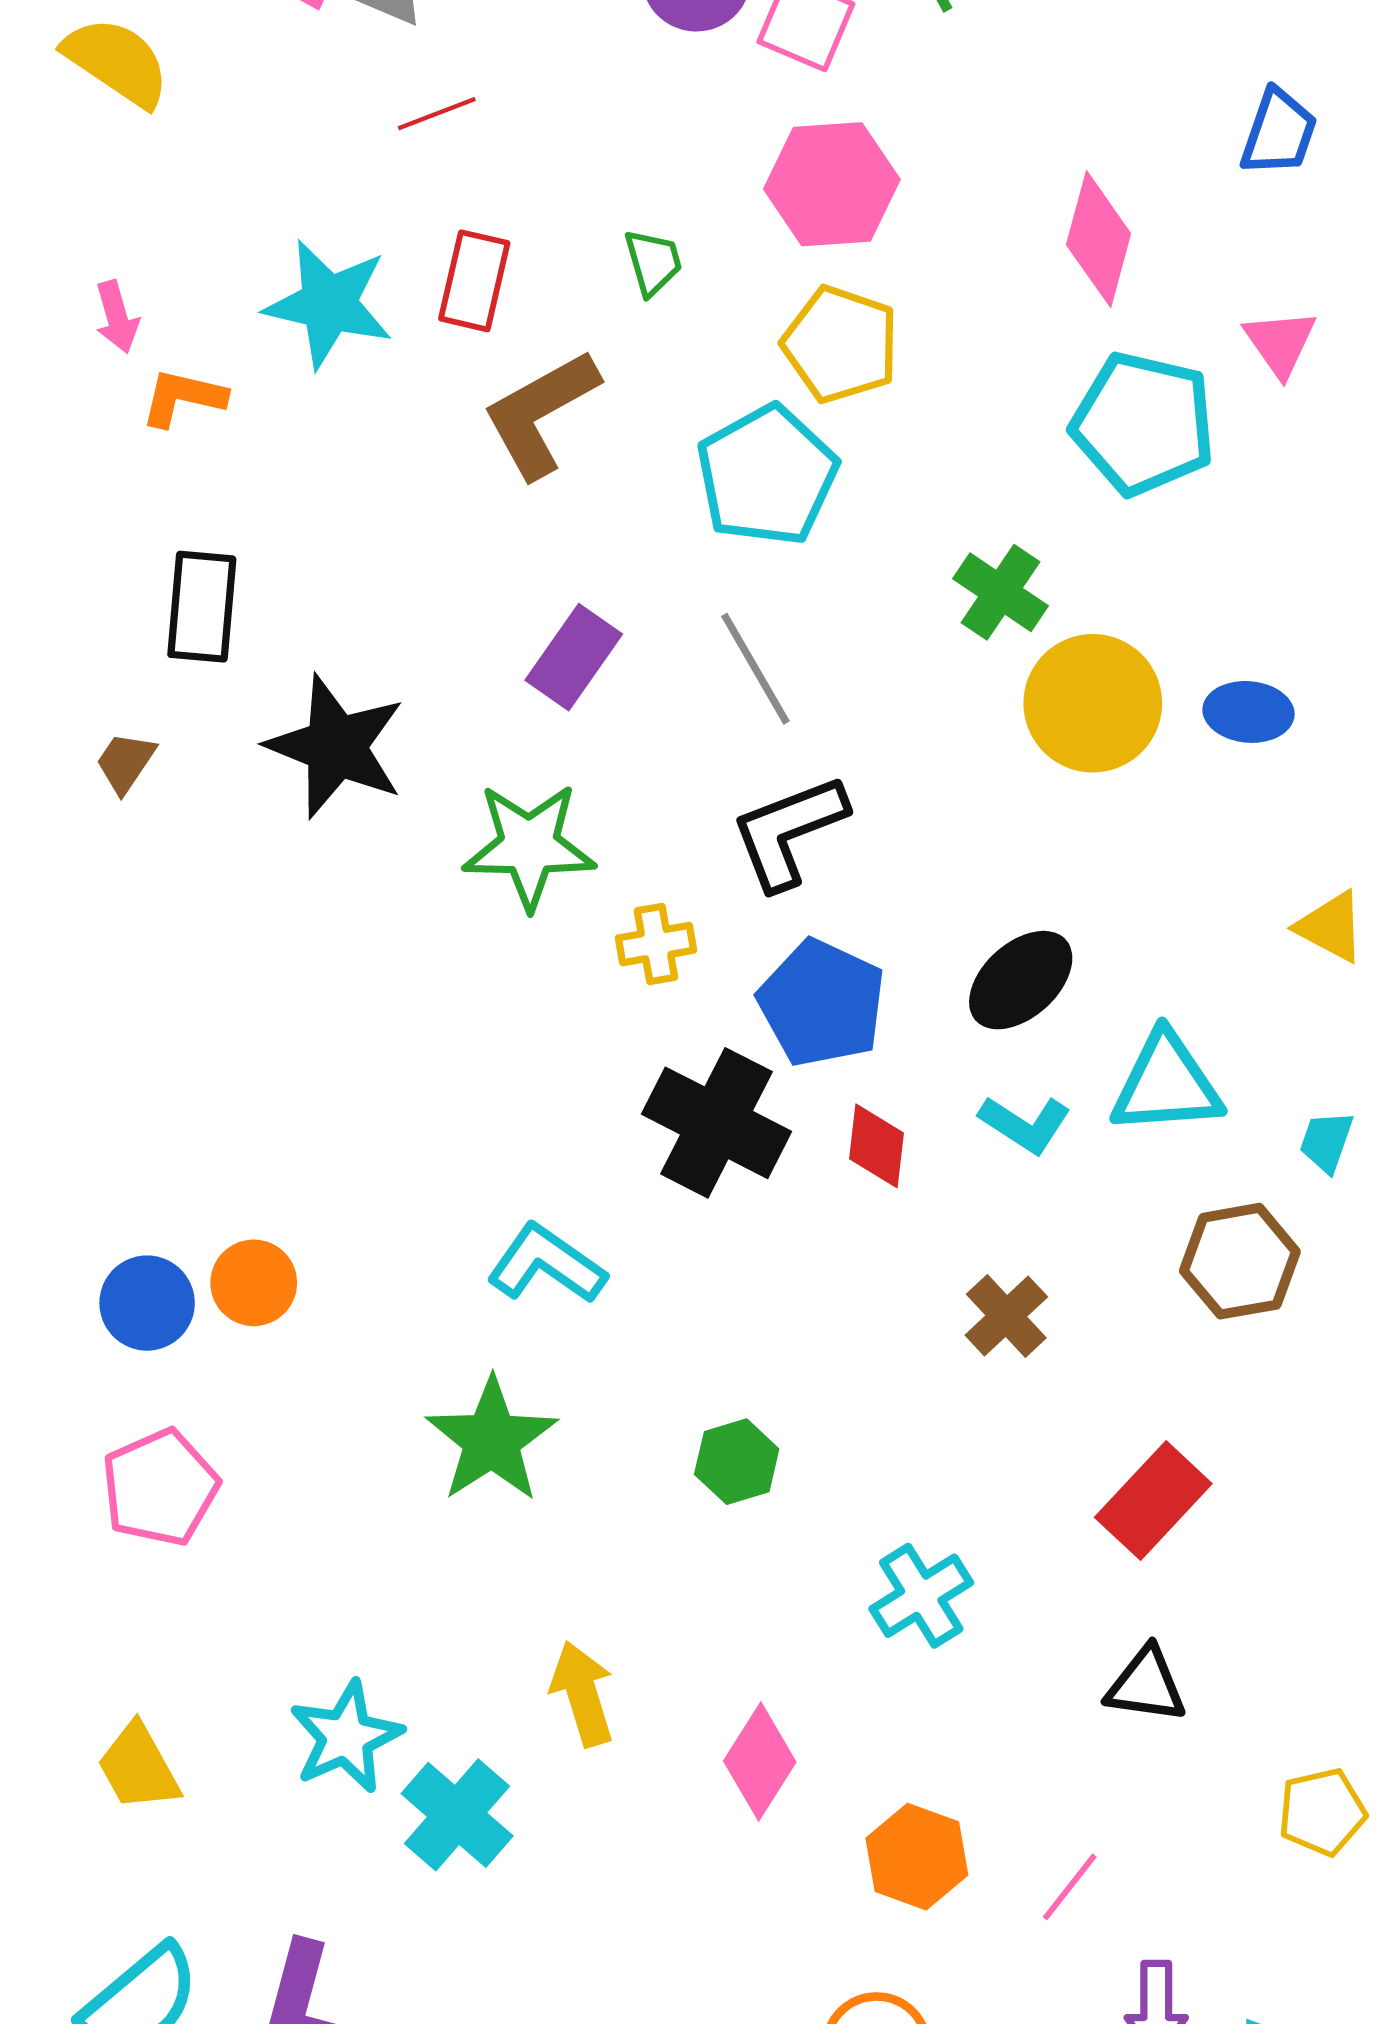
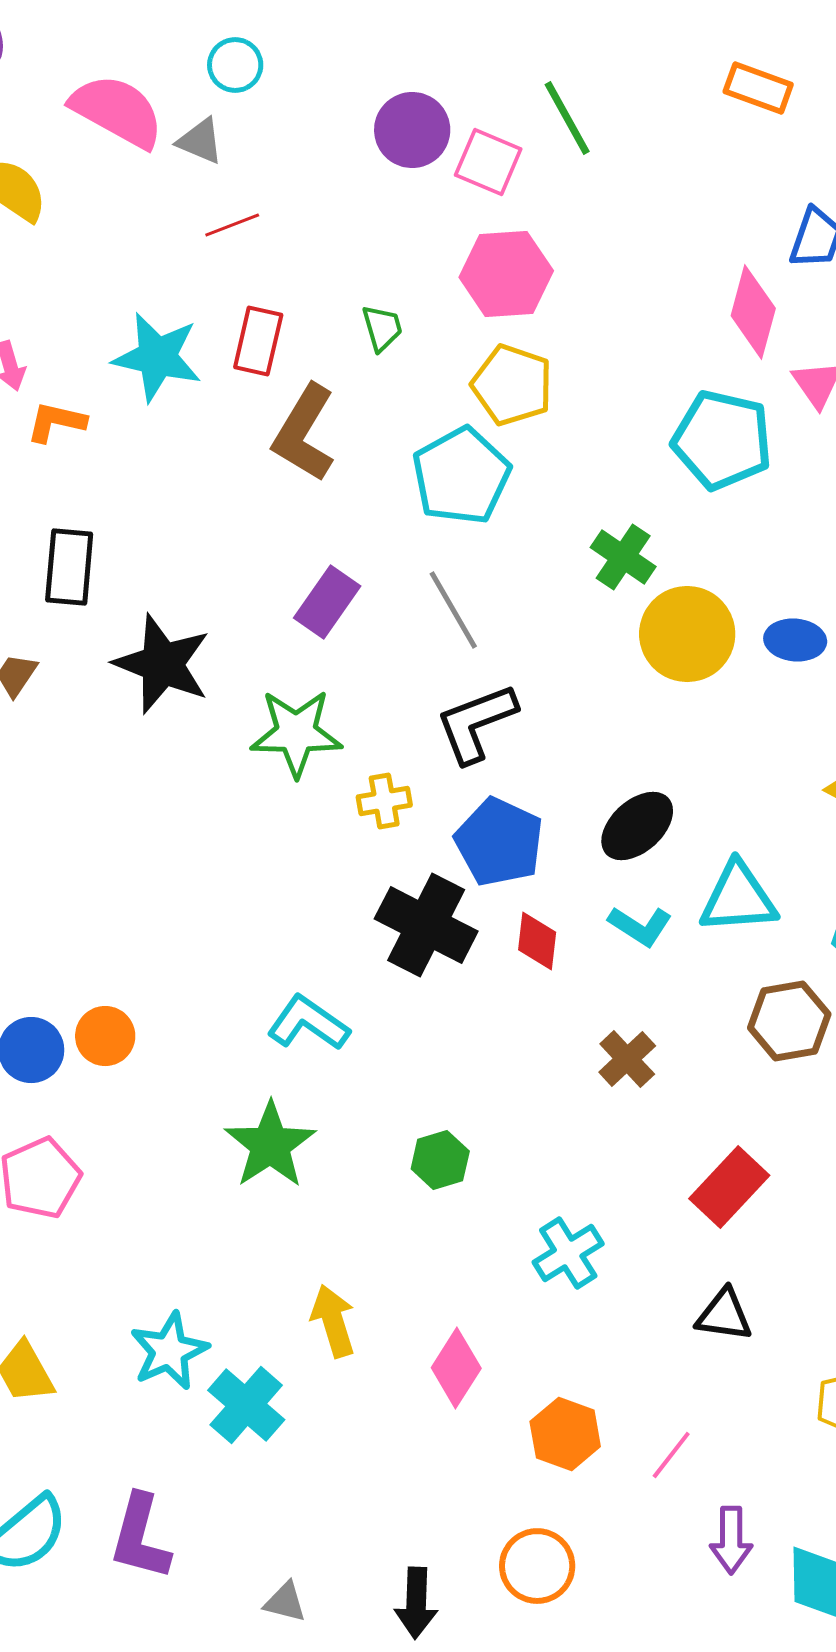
pink diamond: (1099, 239) -> (753, 312), moved
brown L-shape: (541, 413) -> (304, 433), turned -30

